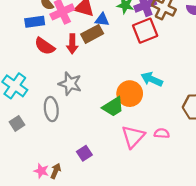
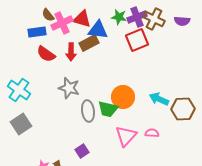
blue triangle: (102, 20) -> (98, 30), size x1.5
cyan arrow: (152, 79) -> (159, 99), moved
green trapezoid: (113, 107) -> (108, 109), turned 45
gray ellipse: (51, 109) -> (88, 111), moved
gray square: (17, 123) -> (21, 124), size x1.5

